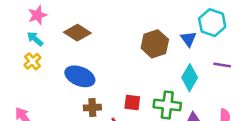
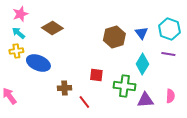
cyan hexagon: (212, 23) -> (169, 29), moved
yellow cross: (32, 61) -> (16, 51), turned 32
blue ellipse: (80, 76) -> (38, 63), moved
red square: (132, 103) -> (96, 75), moved

